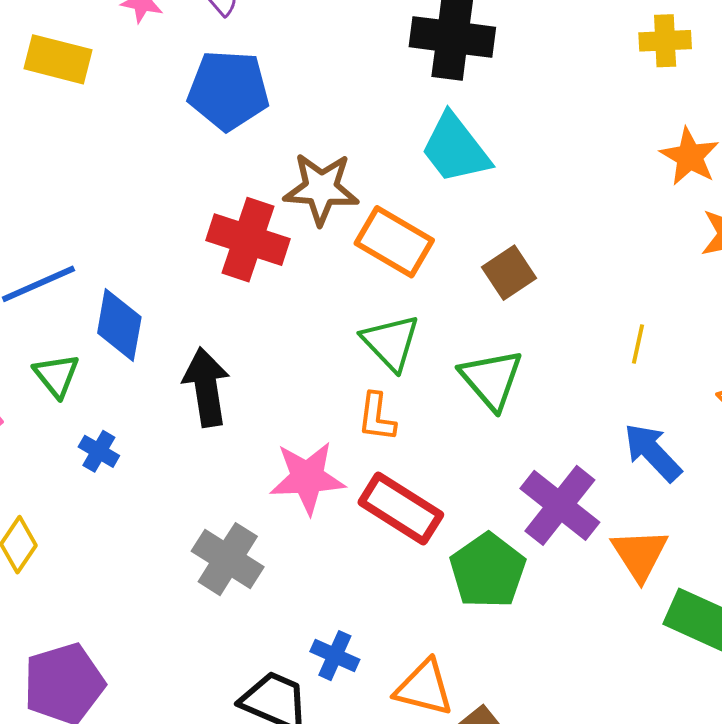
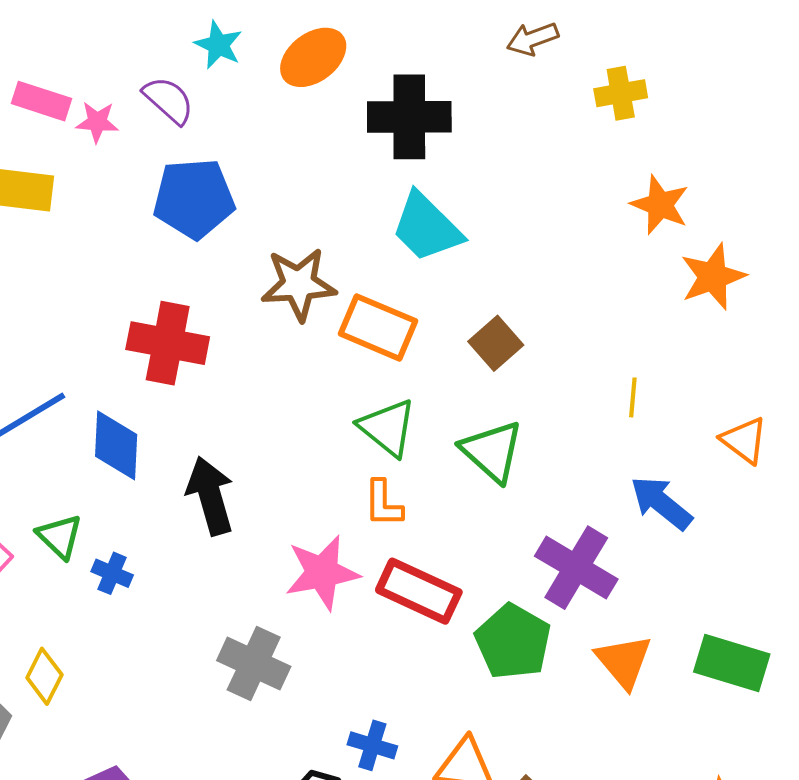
red cross: (248, 240) -> (168, 343), moved
green triangle: (56, 375) -> (60, 536), moved
orange triangle: (640, 554) -> (624, 661), moved

